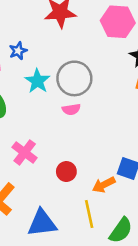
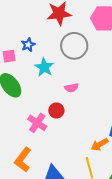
gray circle: (74, 78) -> (74, 46), moved
red circle: (66, 172) -> (56, 110), moved

